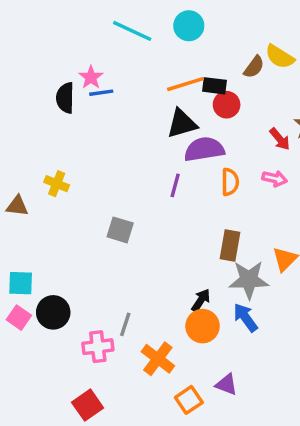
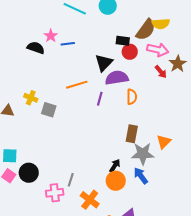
yellow semicircle: (280, 57) -> (161, 24), turned -36
brown semicircle: (254, 67) -> (146, 30), size x1.6
orange line: (185, 84) -> (77, 85), moved
blue line: (101, 93) -> (68, 44), moved
black semicircle: (65, 98) -> (36, 48), turned 108
black triangle: (182, 124) -> (104, 63), turned -30
pink arrow: (275, 179) -> (158, 50), moved, size x1.5
gray square: (120, 230) -> (49, 110), moved

